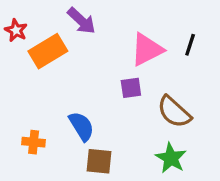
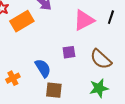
purple square: (131, 88) -> (69, 52), moved
orange cross: (34, 142) -> (13, 78), turned -32
green star: (171, 158) -> (99, 88), turned 30

